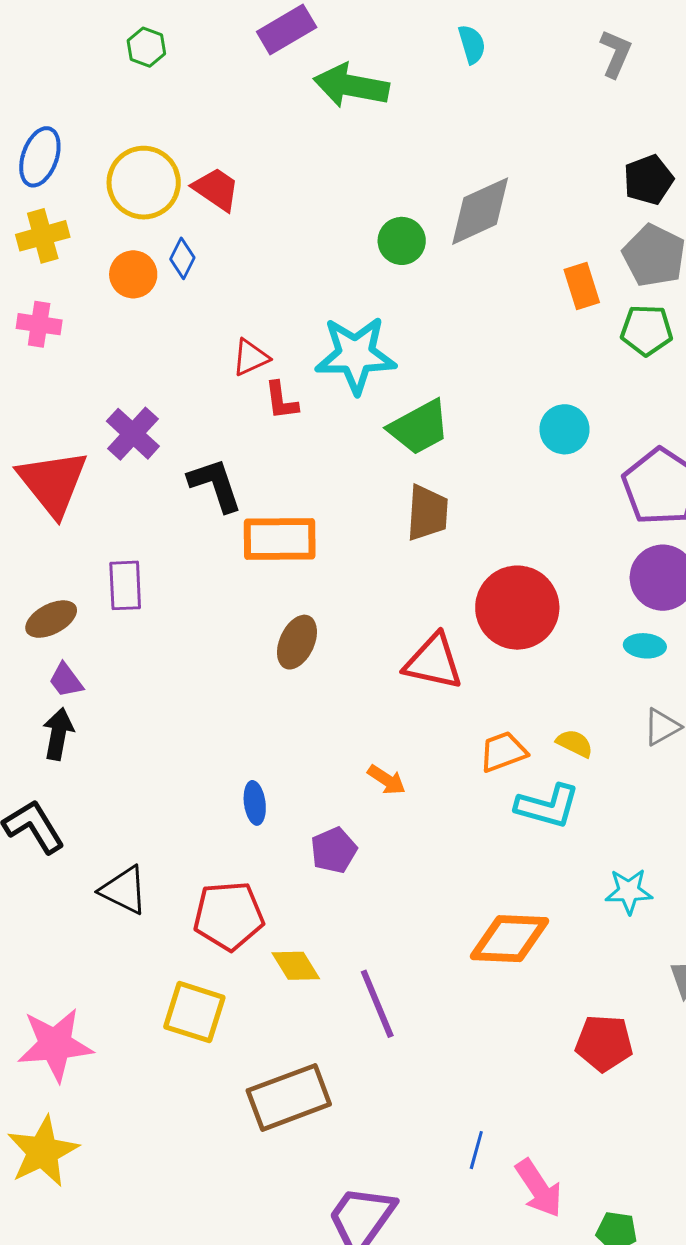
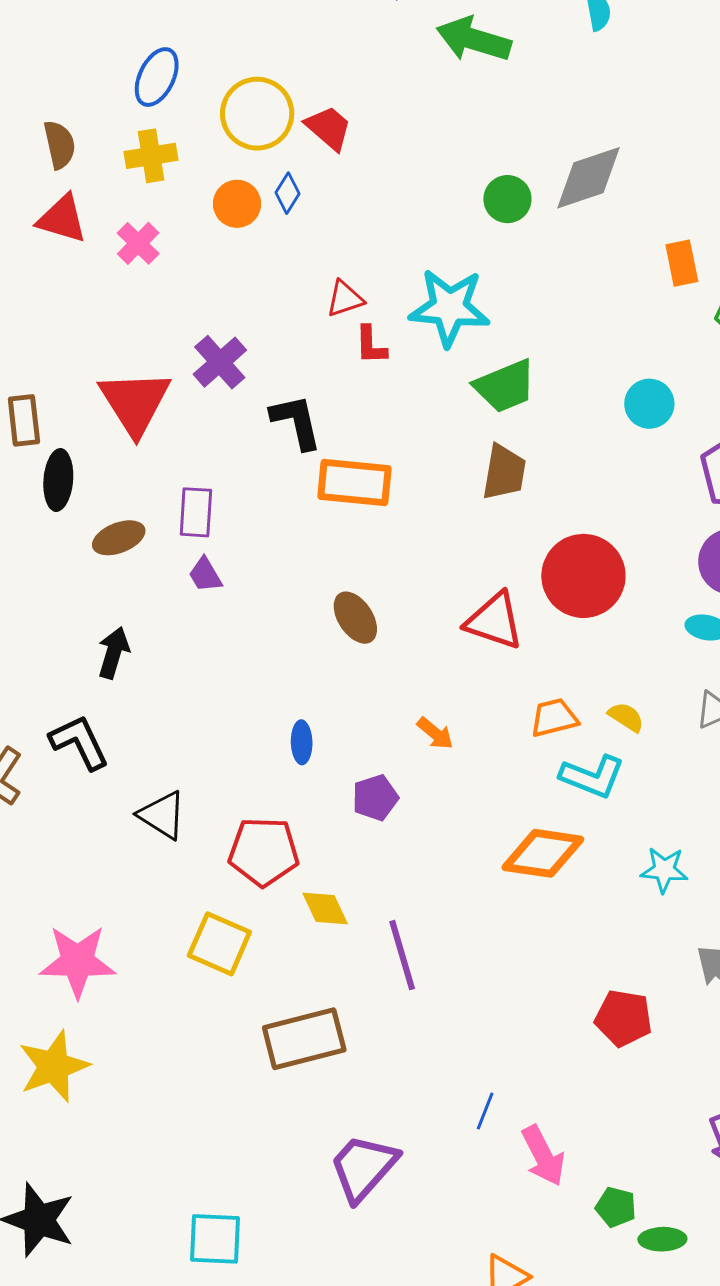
pink cross: (39, 324) -> (138, 243), turned 30
brown ellipse: (297, 642) -> (355, 618), moved, turned -64
purple trapezoid: (66, 680) -> (205, 575), moved
orange diamond: (509, 939) -> (543, 853), moved

